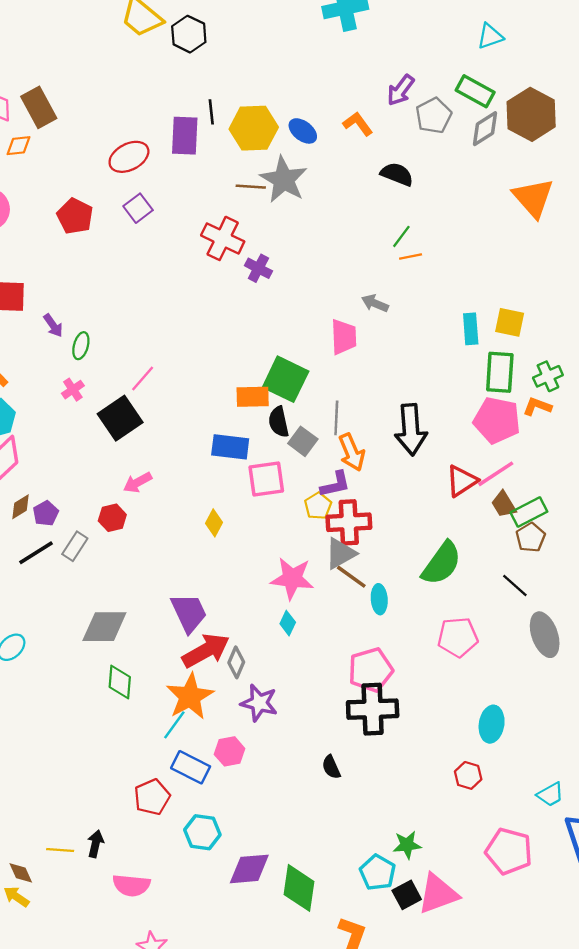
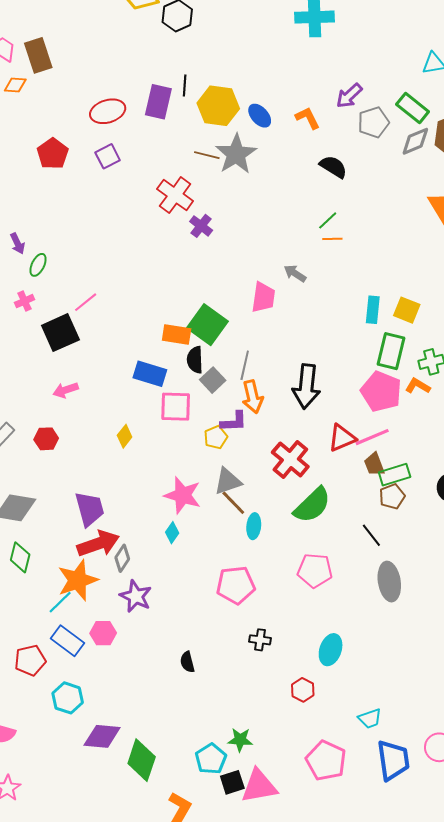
red hexagon: (112, 518) -> (46, 439), moved
red cross: (349, 522) -> (290, 460), moved, turned 33
black cross: (373, 709) -> (260, 640), moved, size x0.5

